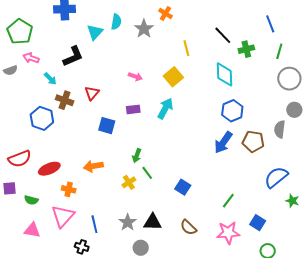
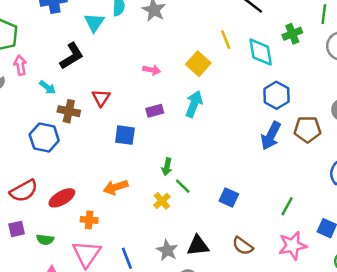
yellow line: (186, 48) -> (226, 40), moved
green cross: (246, 49) -> (292, 34), moved
pink arrow: (31, 58) -> (20, 65), turned 70

